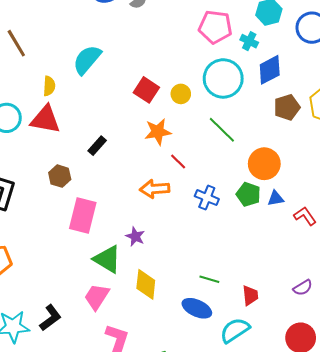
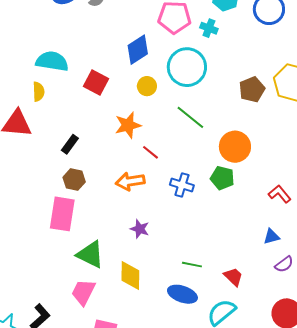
cyan semicircle: (87, 60) -> (52, 61), turned 64
blue diamond: (270, 70) -> (138, 50), moved
yellow semicircle: (49, 86) -> (39, 92), moved
red square: (146, 90) -> (96, 83), moved
brown hexagon: (60, 176) -> (74, 180), moved
blue triangle: (276, 198) -> (271, 237), moved
purple star: (135, 236) -> (140, 229), moved
red trapezoid: (250, 295) -> (233, 277), turned -35

